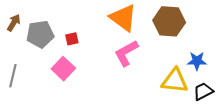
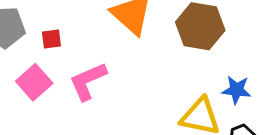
pink L-shape: (126, 53) -> (88, 81), moved

